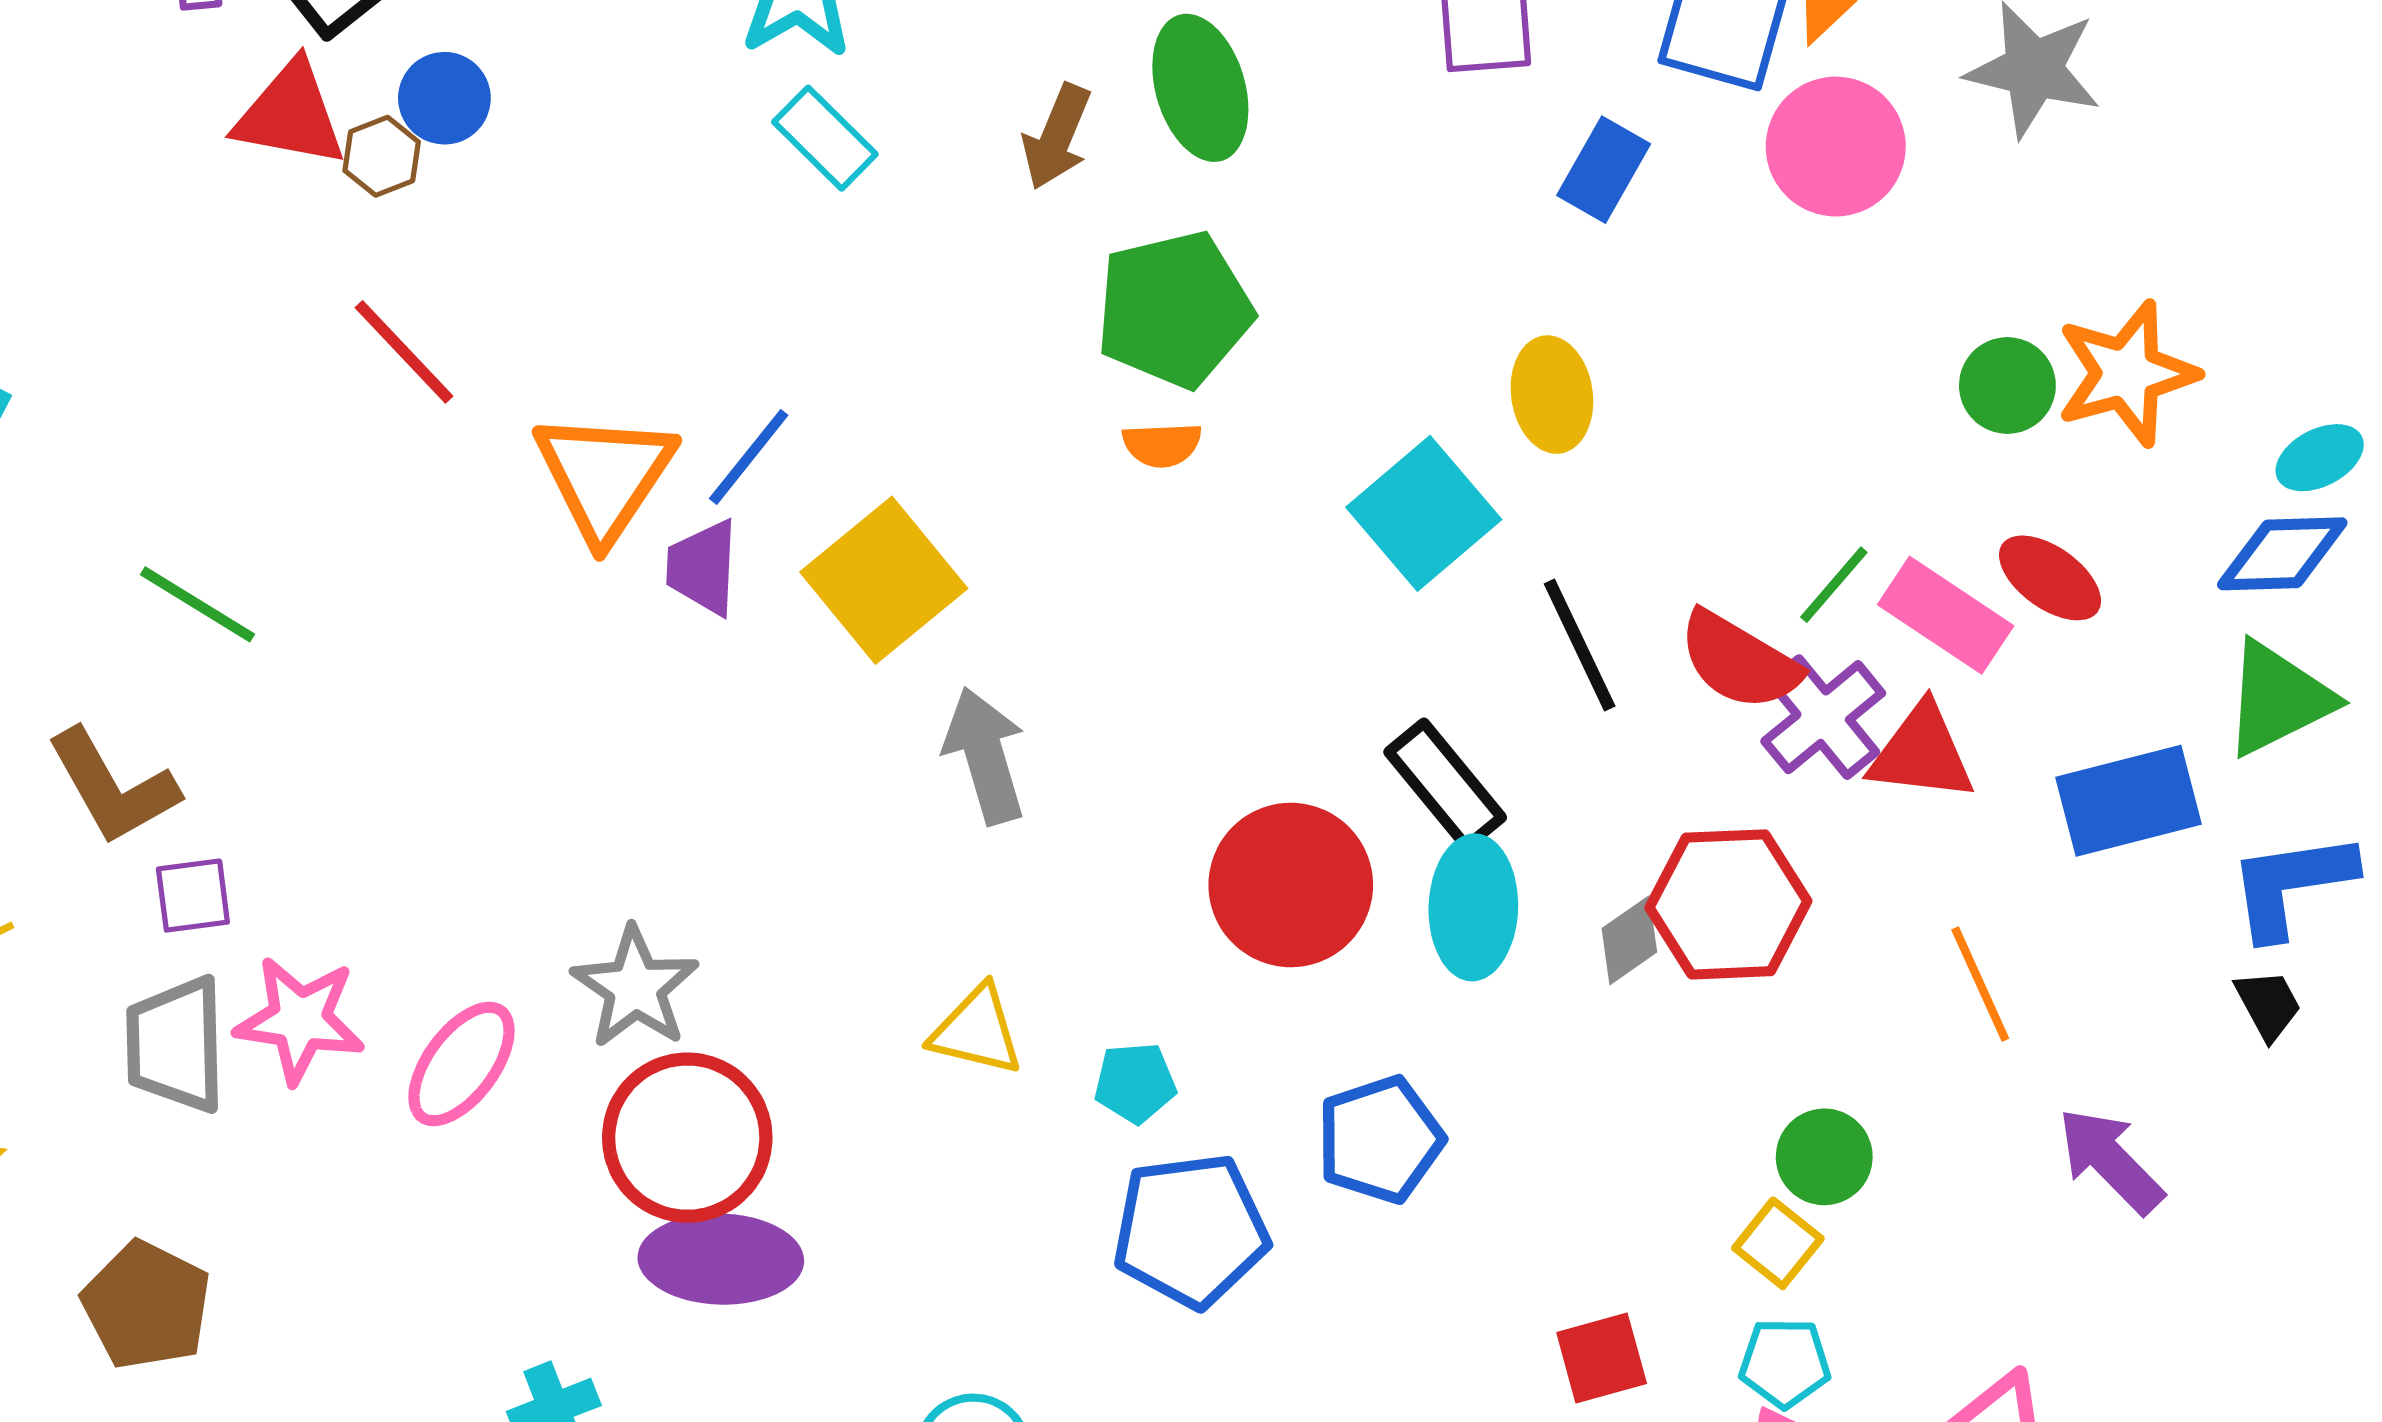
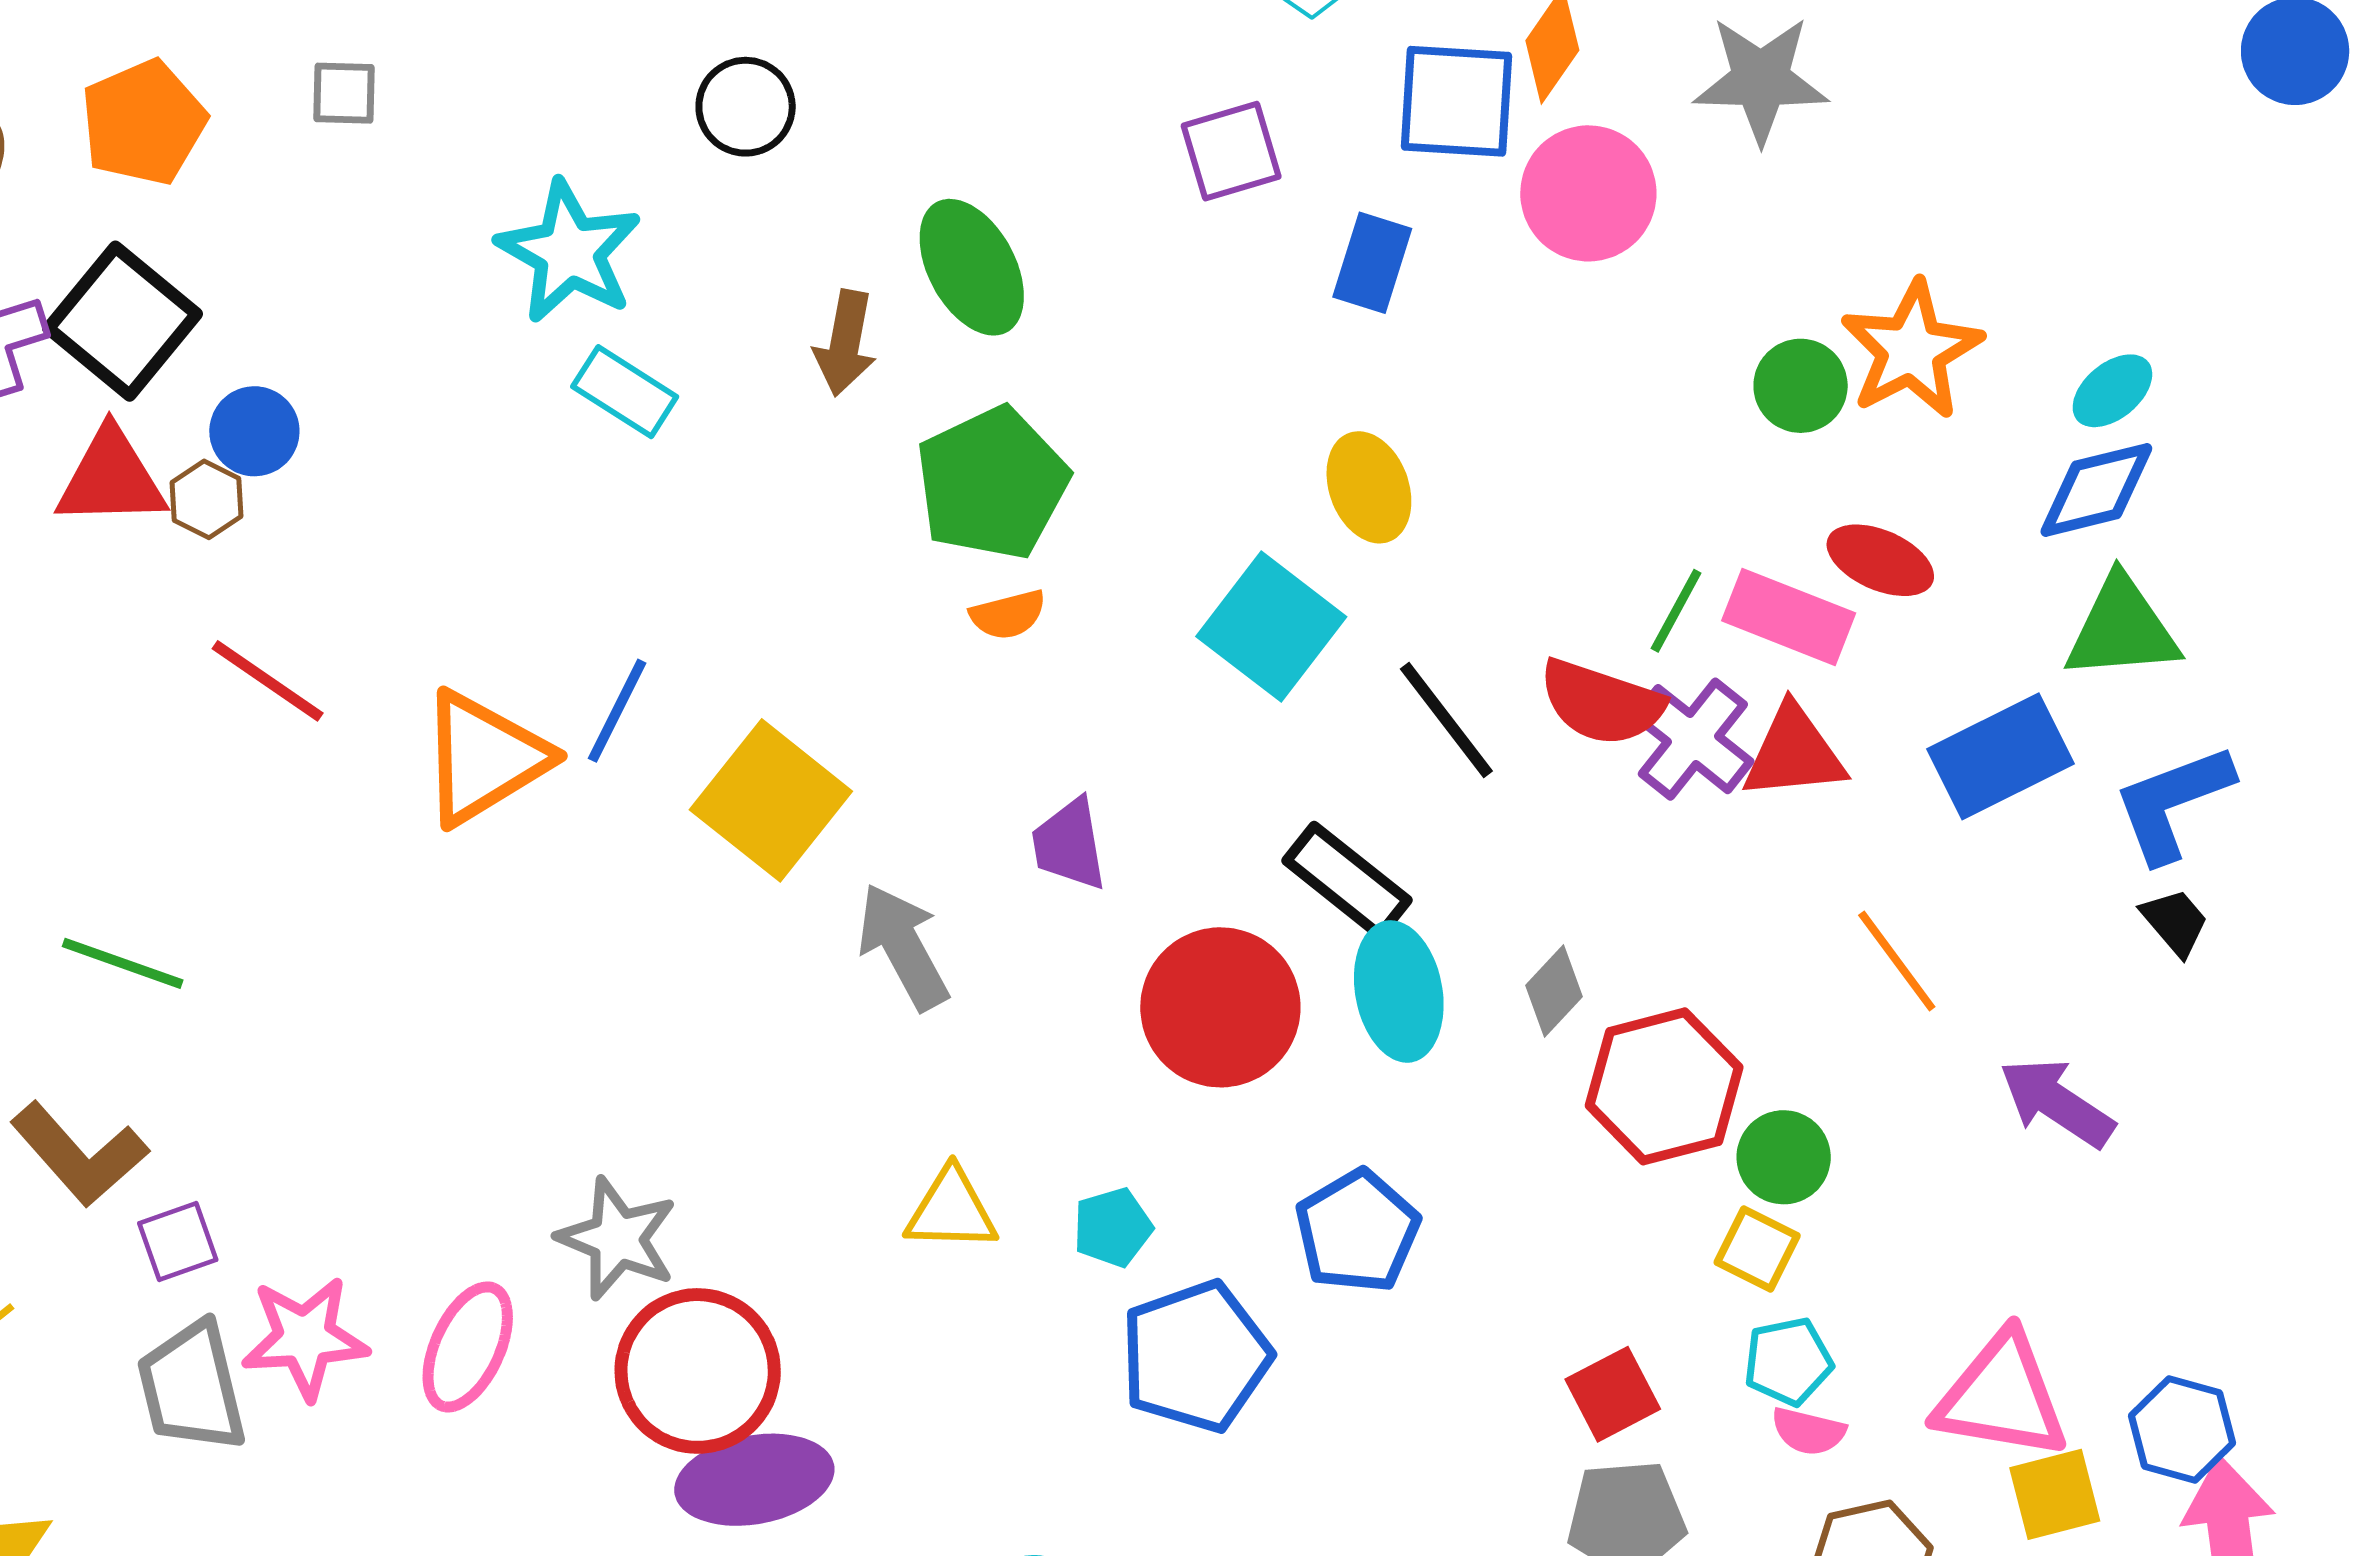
orange triangle: (604, 476) -> (484, 758), turned 37
purple trapezoid: (703, 567) -> (1069, 844), moved
green triangle: (2278, 699) -> (2122, 629), turned 34
red hexagon: (1728, 904) -> (1664, 1086), moved

